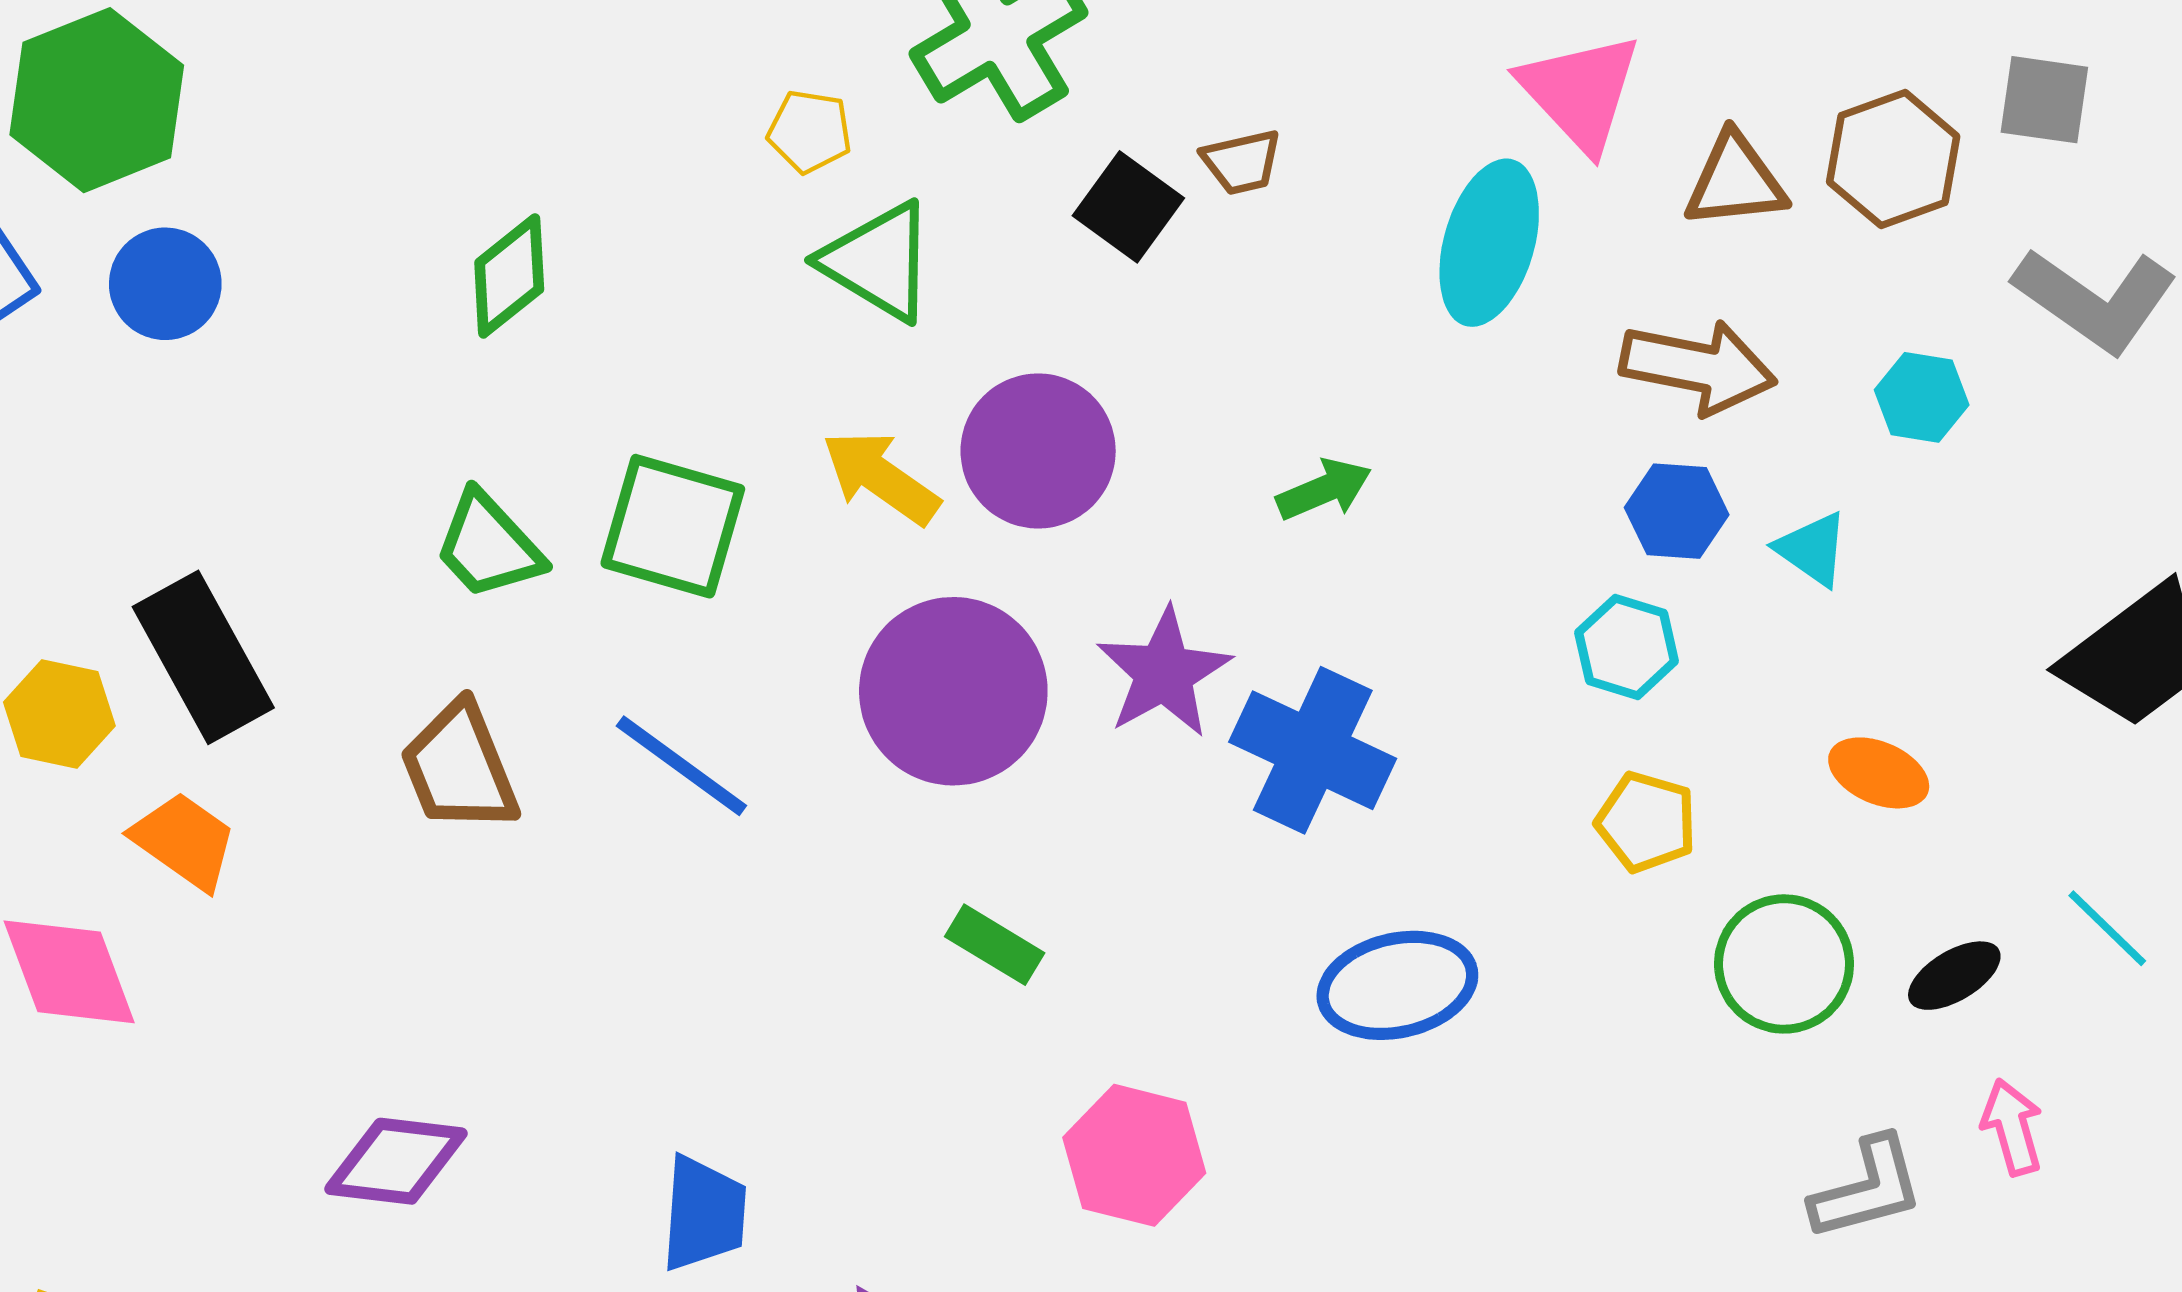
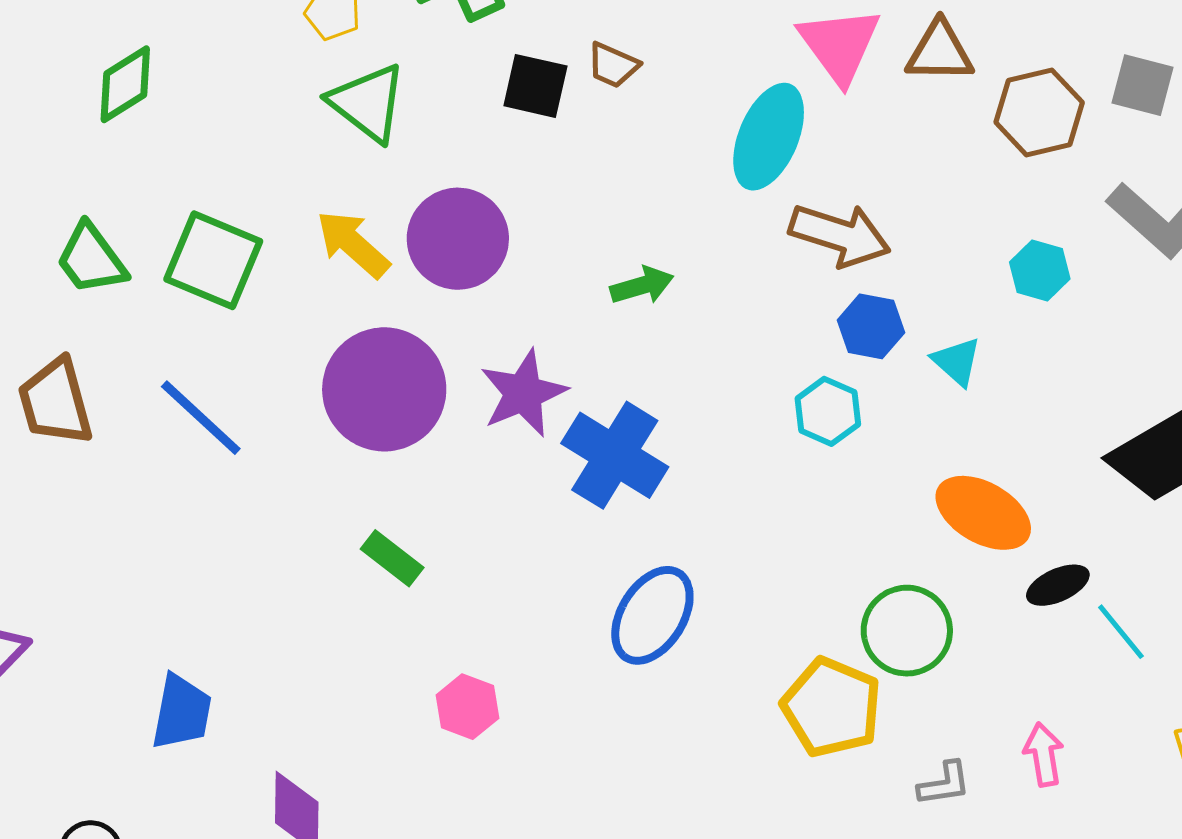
brown trapezoid: (1242, 162) -> (613, 65), turned 30
brown triangle: (1735, 181) -> (940, 52), moved
black square: (1128, 207) -> (535, 86), turned -30
brown arrow: (1698, 367) -> (840, 235), moved
orange ellipse: (1879, 773) -> (983, 513), size x1.5
yellow pentagon: (1646, 822) -> (832, 707), moved, size x1.5
black ellipse: (1954, 976) -> (1058, 585), moved
blue ellipse: (1397, 985) -> (652, 615), turned -52
pink hexagon: (1134, 1155) -> (467, 707), size x0.7
gray L-shape: (1867, 1189) -> (944, 784), size x0.7

